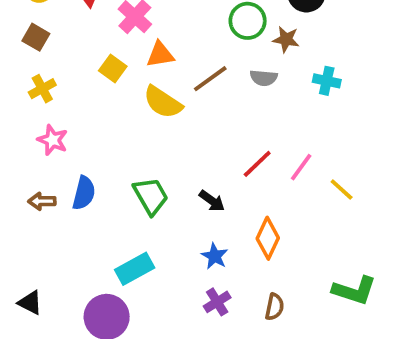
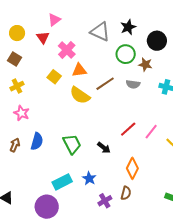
brown arrow: (42, 201) -> (15, 145), turned 112
blue star: (215, 256) -> (89, 178), moved
brown semicircle: (274, 307) -> (126, 193), moved

